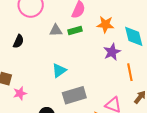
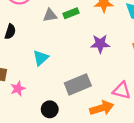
purple star: (112, 52) -> (100, 44), moved, turned 30
cyan triangle: (59, 70) -> (41, 58), moved

